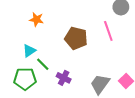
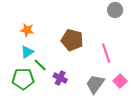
orange star: (36, 19) -> (27, 30), moved
pink line: (108, 31) -> (106, 53), moved

